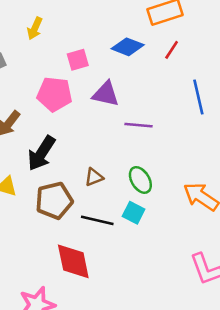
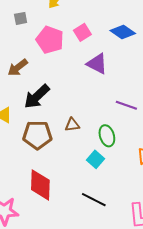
pink square: (78, 60) -> (82, 32), turned -30
pink pentagon: (54, 94) -> (50, 40), moved
purple line: (138, 125) -> (126, 105), moved
black line: (97, 220) -> (94, 200), moved

